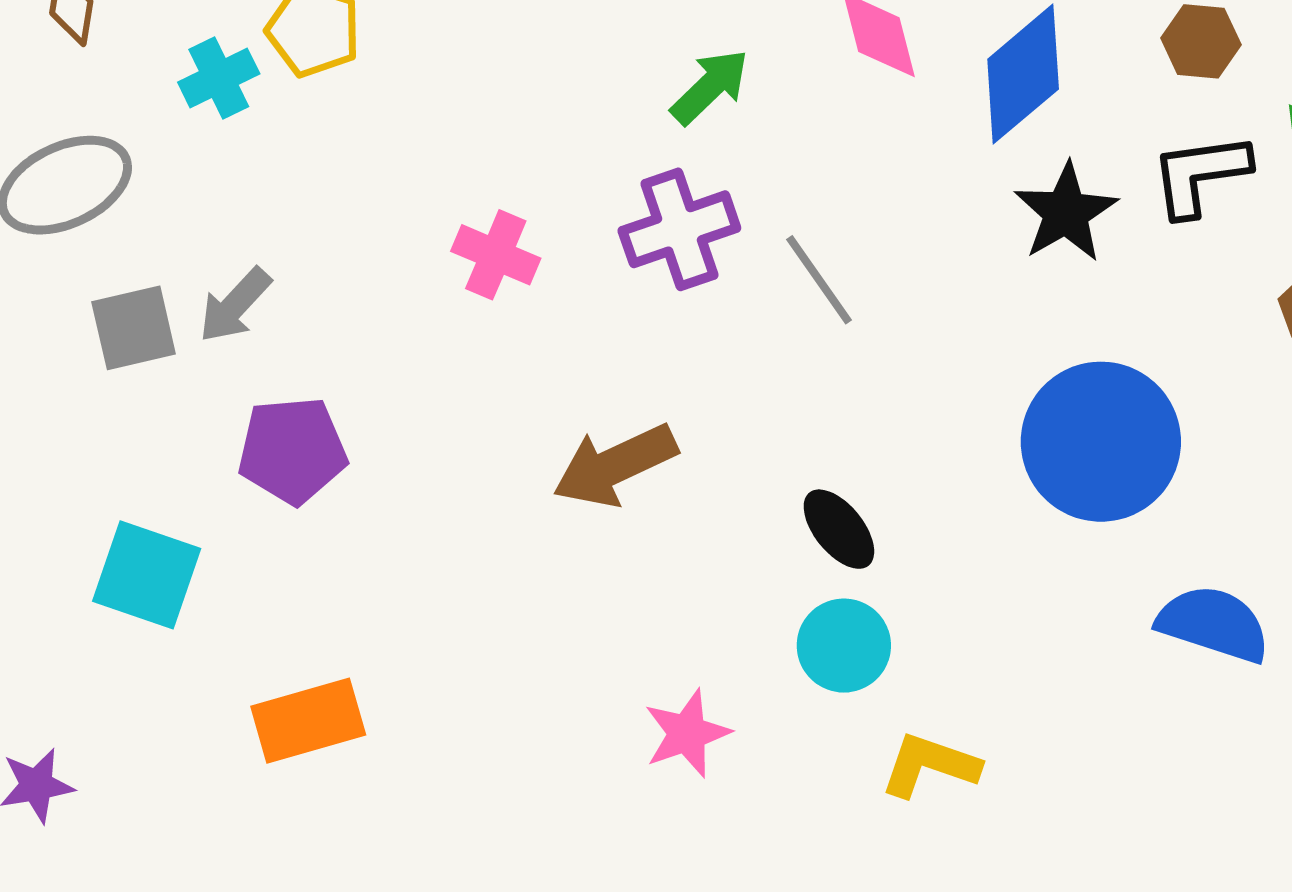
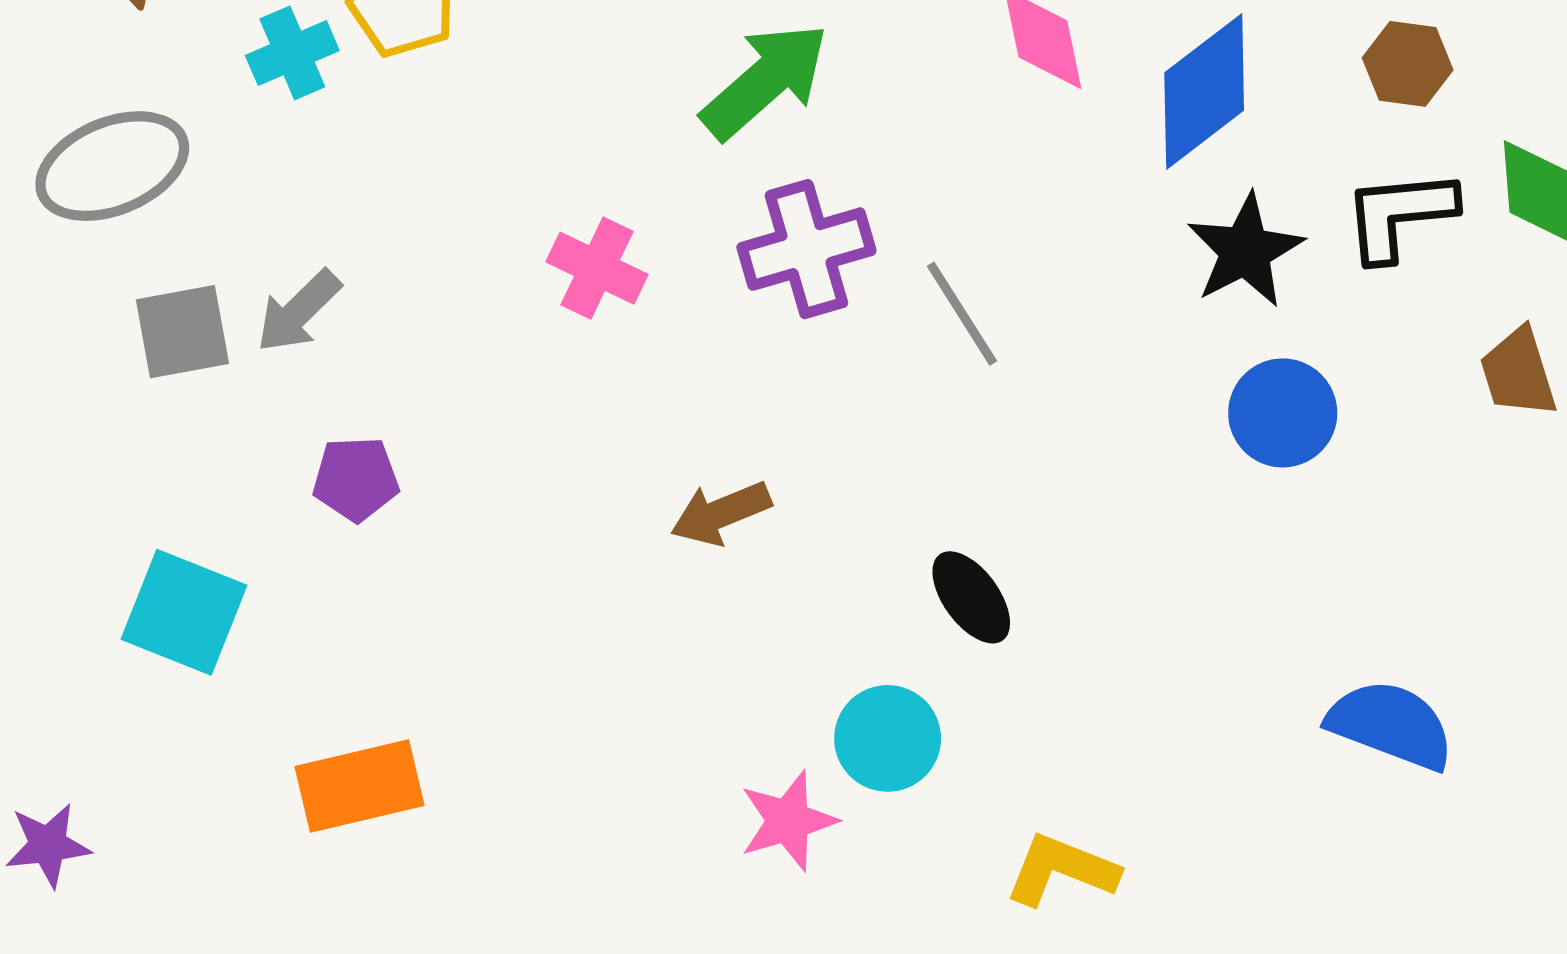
green arrow: (710, 87) -> (765, 81), moved, size x1.4
blue circle: (1101, 442) -> (1283, 413), moved, size x0.6
purple pentagon: (292, 450) -> (356, 479), size x0.7
brown arrow: (615, 465) -> (721, 513), size x0.7
cyan circle: (844, 646) -> (888, 738), moved

